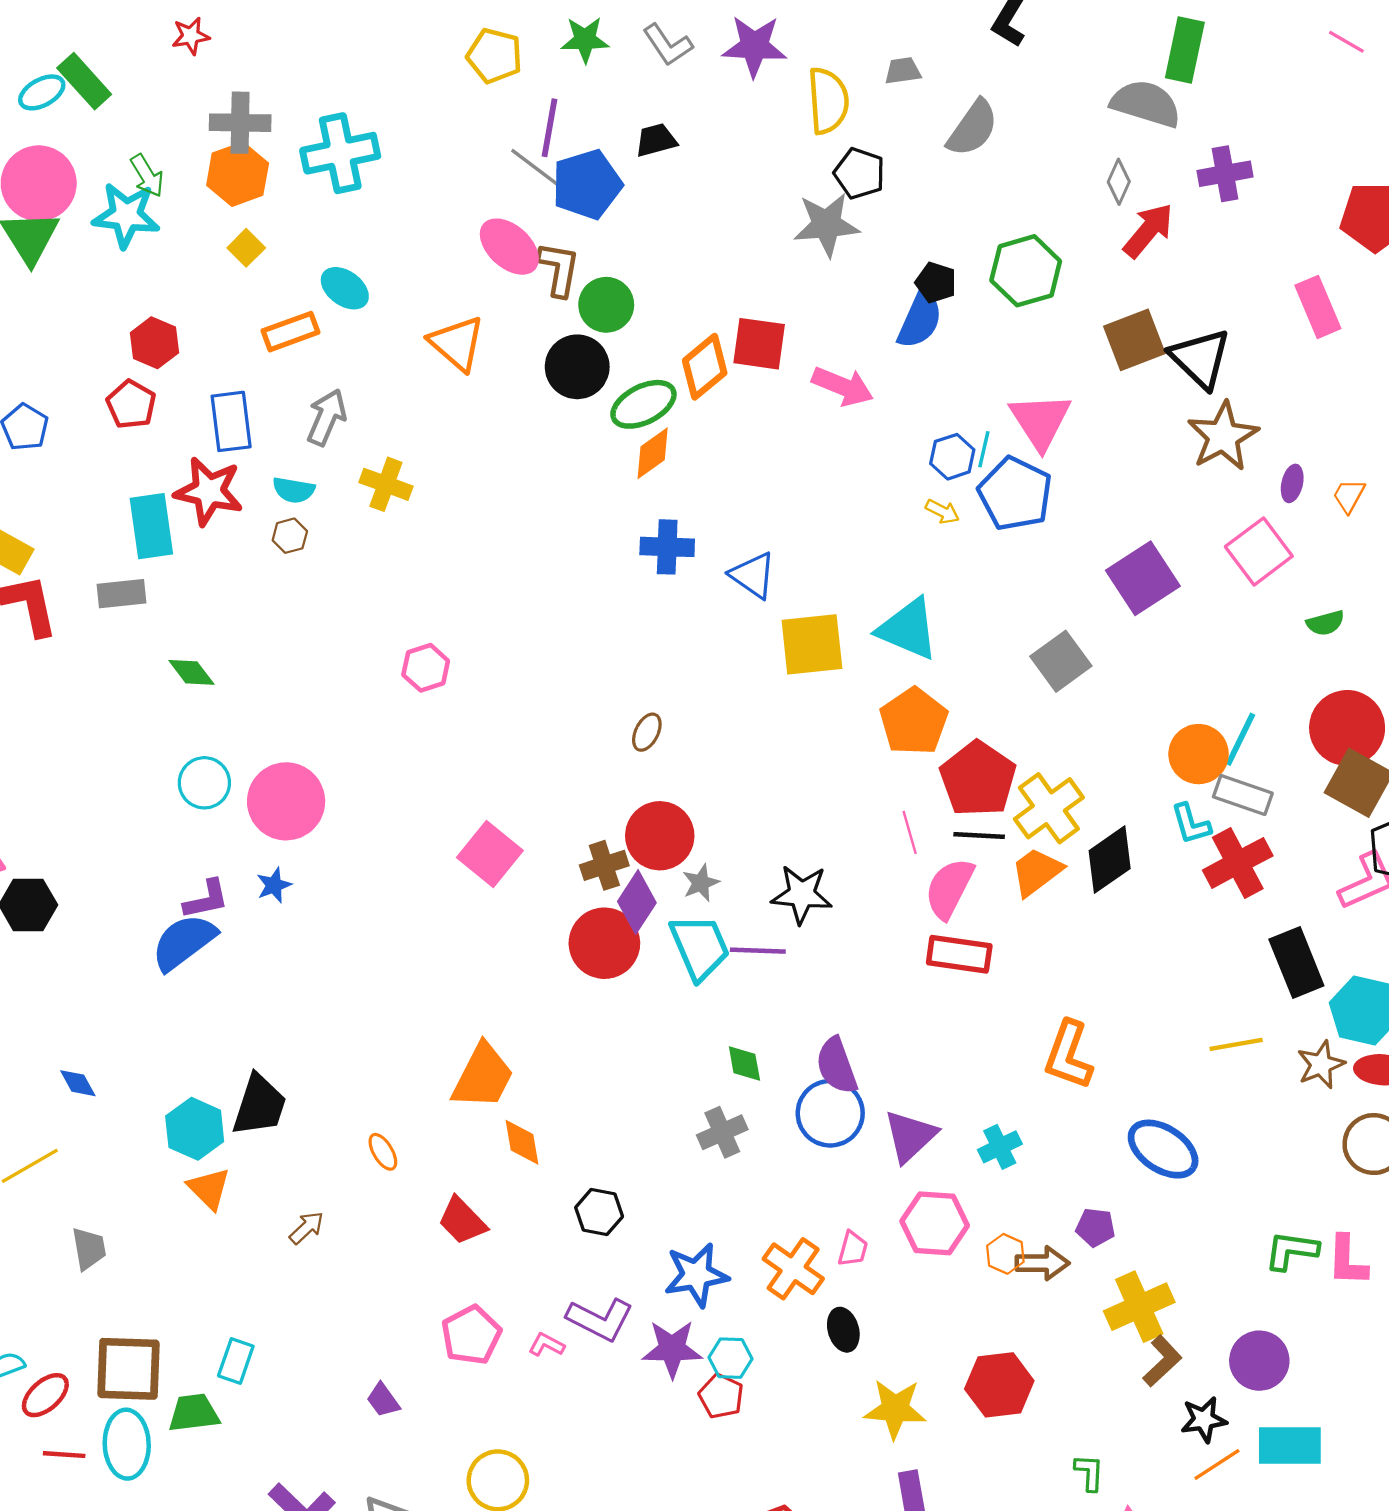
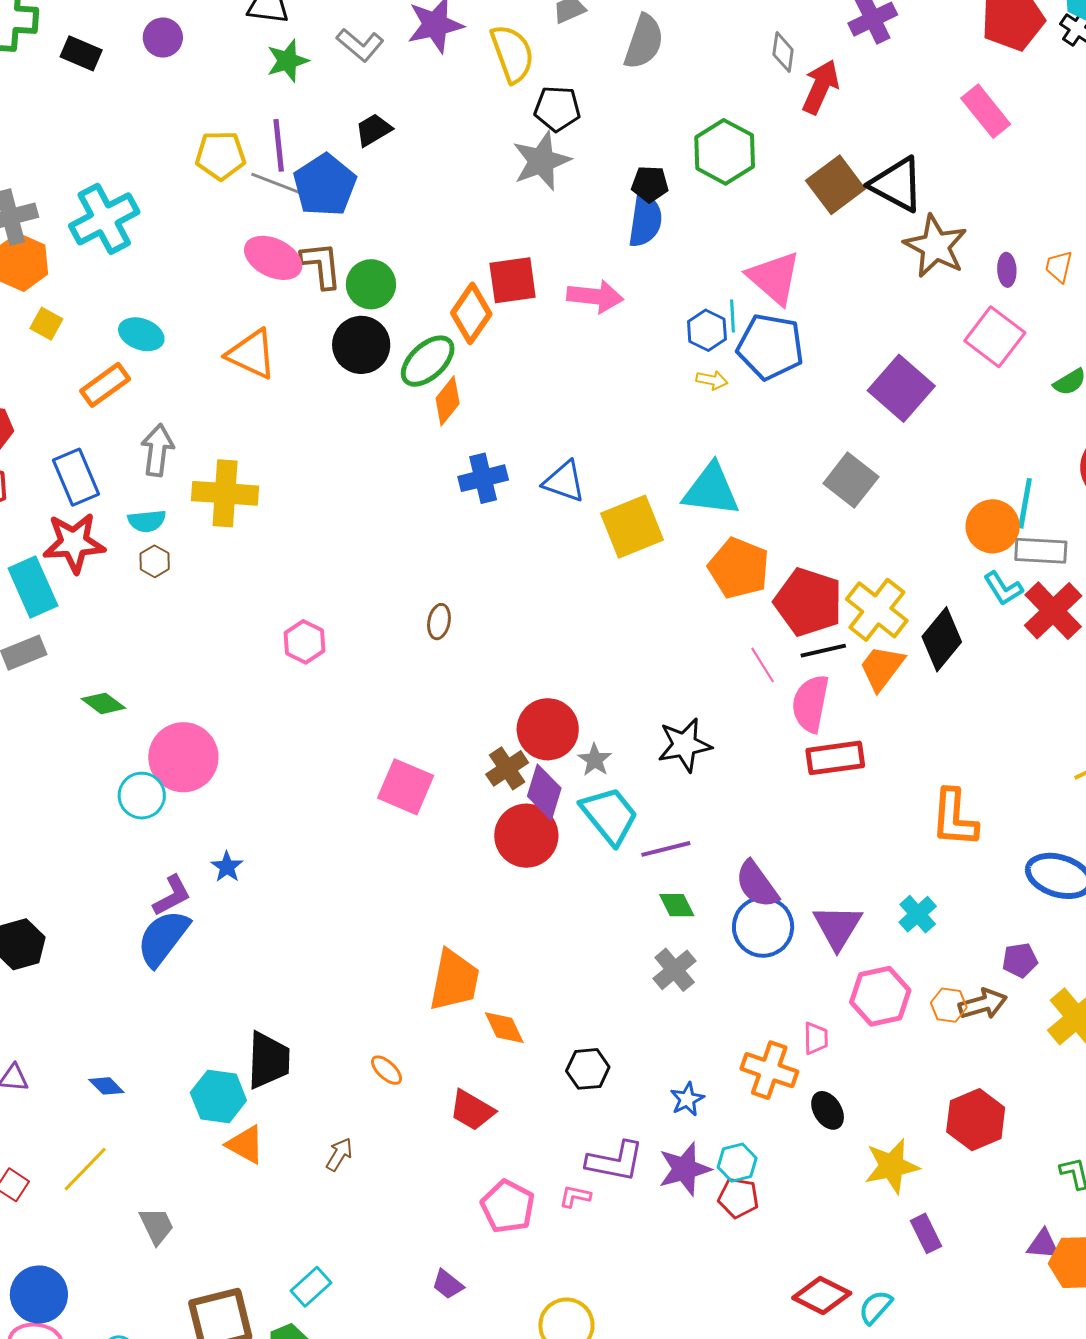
yellow pentagon: (494, 56) -> (220, 155), moved
yellow cross: (386, 484) -> (225, 493), size x1.4
brown ellipse: (647, 732) -> (439, 622), moved
pink circle: (286, 801) -> (183, 757), moved
purple line: (758, 951) -> (666, 849), moved
blue star: (696, 1275) -> (687, 1099), size x0.6
cyan rectangle: (236, 1361) -> (311, 1287), turned 45

